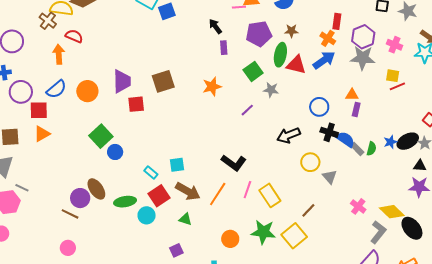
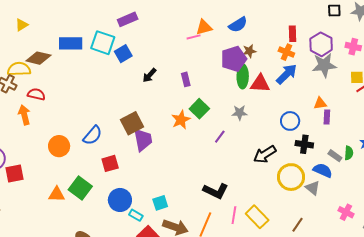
black arrow: (215, 26) -> (149, 75), moved, turned -91
purple pentagon: (259, 34) -> (234, 59), moved
green square: (253, 71) -> (199, 109), moved
purple trapezoid: (122, 81) -> (143, 140), moved
blue semicircle: (56, 89) -> (93, 135), moved
red square: (136, 104) -> (110, 163), moved
orange triangle: (42, 134) -> (57, 194), moved, turned 42
blue semicircle: (345, 139) -> (323, 170), moved
blue circle: (115, 152) -> (120, 200), moved, size x1.5
yellow circle: (310, 162) -> (291, 177), size x1.4

